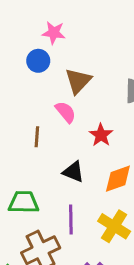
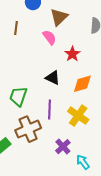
brown line: (37, 137) -> (16, 28), moved
green trapezoid: (24, 202) -> (18, 96), turned -75

